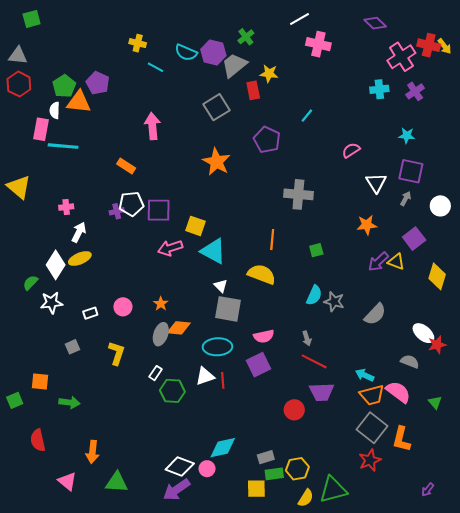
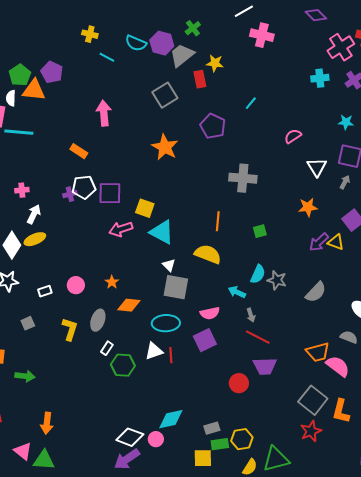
gray ellipse: (161, 334) -> (98, 320), moved
cyan arrow: (365, 375) -> (237, 292), moved
orange trapezoid: (372, 395) -> (318, 352), moved
green triangle: (117, 482) -> (44, 460), moved

